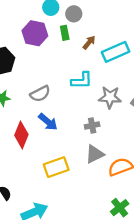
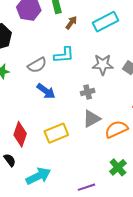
brown arrow: (89, 42) -> (71, 23), moved
cyan L-shape: (82, 80) -> (64, 55), moved
red diamond: (21, 135) -> (20, 134), moved

